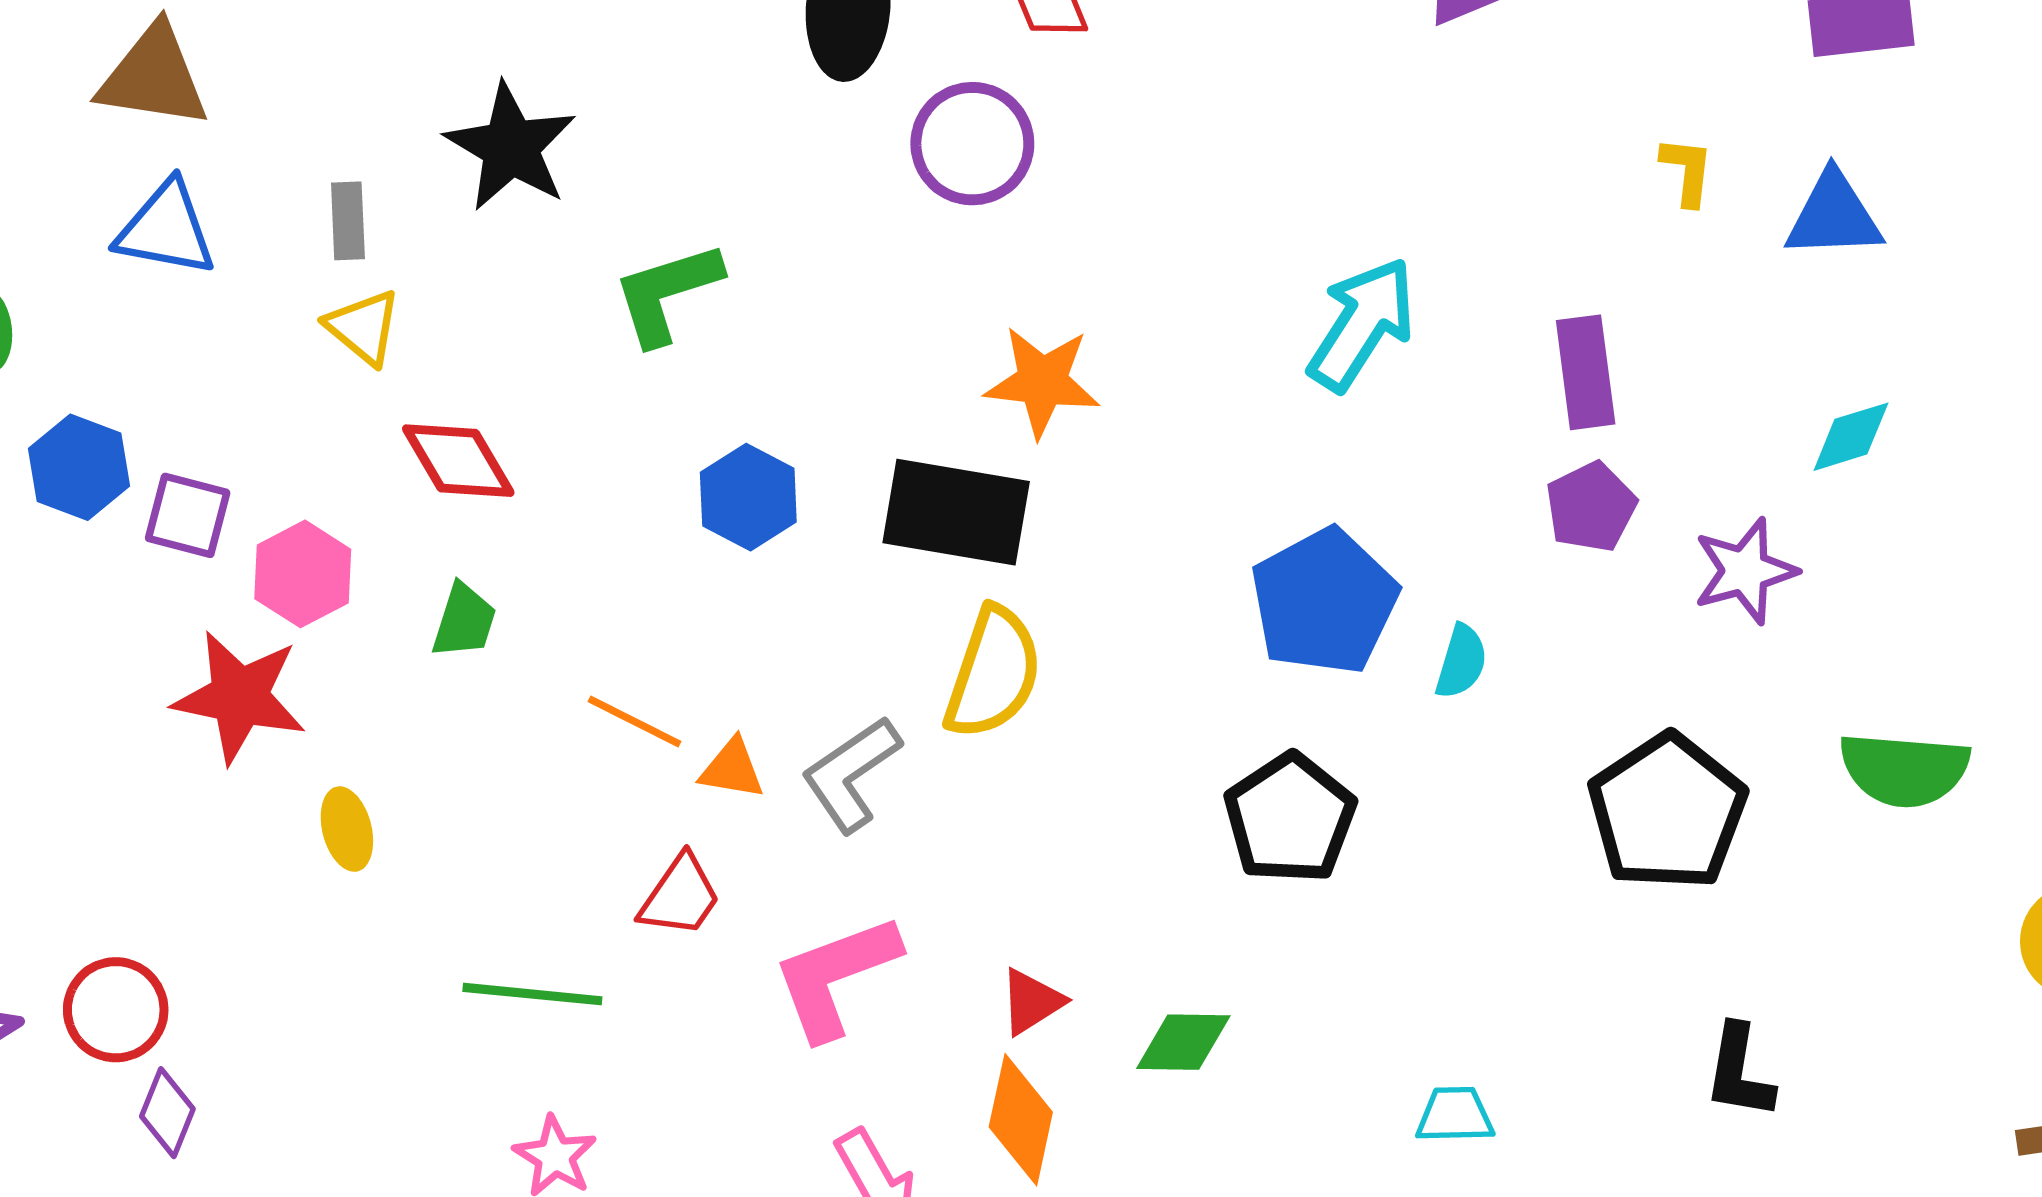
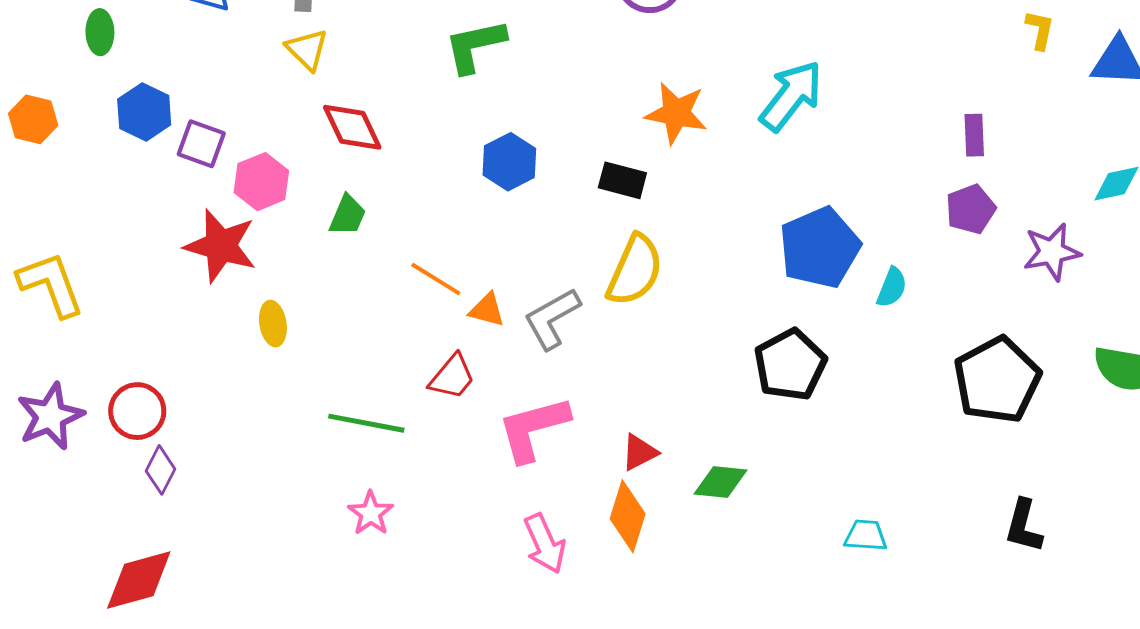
cyan arrow: (1362, 324) -> (791, 96), moved
purple rectangle: (1586, 372) -> (974, 135), size x0.7
black rectangle: (956, 512) -> (622, 180), size x0.6

